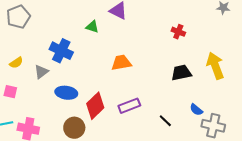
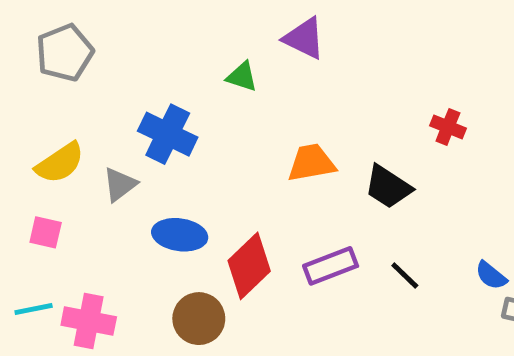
red cross: (178, 32) -> (448, 127), moved
yellow semicircle: (16, 63) -> (60, 163), size x1.5
black trapezoid: (181, 73) -> (388, 187), moved, turned -135
black line: (165, 121) -> (405, 275), moved

